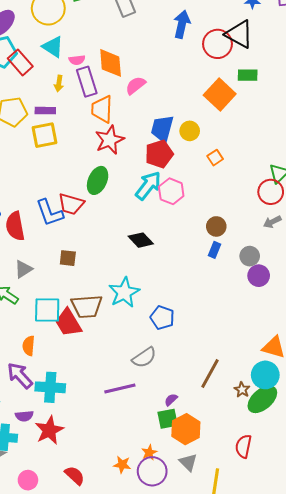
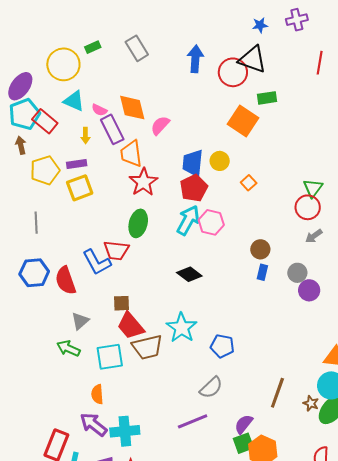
pink semicircle: (77, 60) -> (99, 110), turned 42
red trapezoid: (68, 323) -> (130, 326), moved
purple semicircle: (171, 400) -> (244, 424), size x1.5

